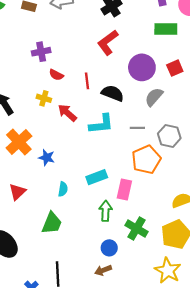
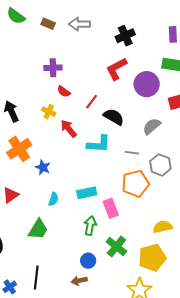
purple circle: (142, 67) -> (147, 84), moved
red line: (87, 81) -> (92, 102), turned 35
pink rectangle: (124, 189) -> (111, 208), turned -42

